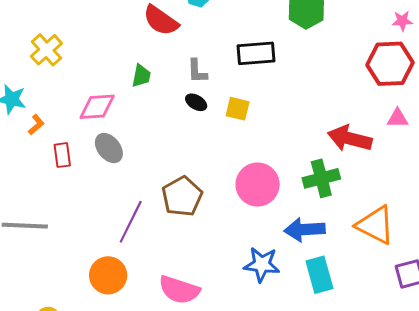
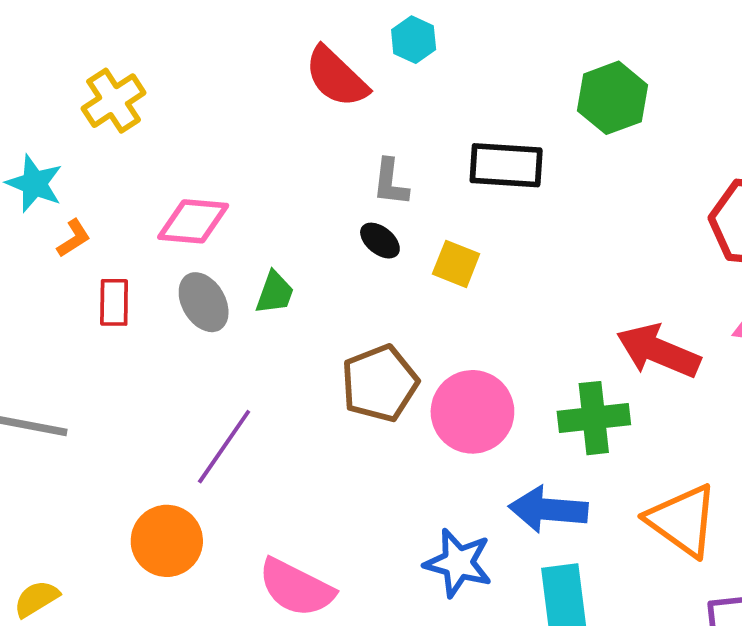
green trapezoid: (141, 76) -> (275, 293), moved
brown pentagon: (182, 196) -> (380, 383), moved

